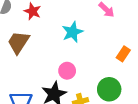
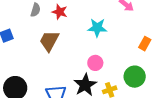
cyan star: (72, 32) -> (97, 28), turned 30

